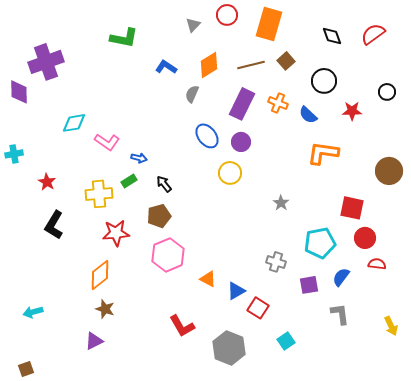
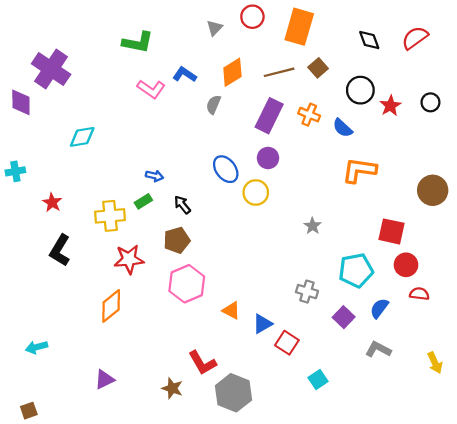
purple cross: (46, 62) -> (51, 69), turned -36
red star: (352, 111) -> (390, 106), moved, turned -30
blue ellipse: (207, 136) -> (226, 169), moved
pink L-shape: (107, 142) -> (151, 89), moved
purple square: (309, 285) -> (344, 317), turned -36
brown star: (105, 309) -> (172, 388), moved
gray L-shape: (340, 314) -> (378, 349), turned -55
gray hexagon: (229, 348) -> (234, 393), moved

